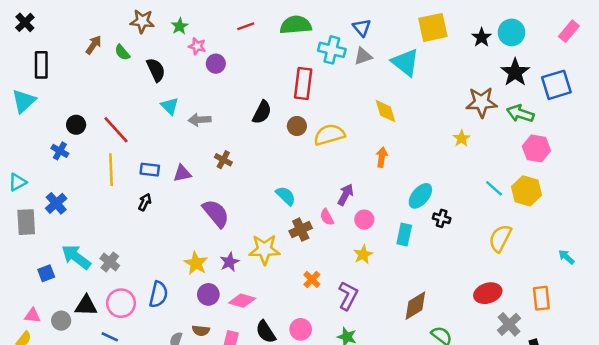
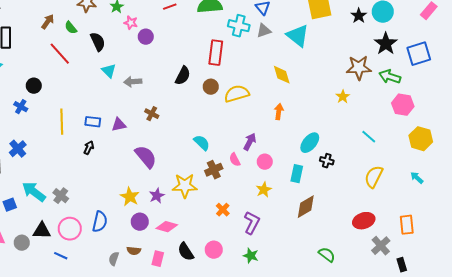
red line: (116, 130) -> (60, 54), moved
yellow hexagon: (526, 191) -> (421, 139), moved
cyan arrow: (566, 257) -> (417, 178), moved
brown diamond: (415, 306) -> (306, 207), moved

